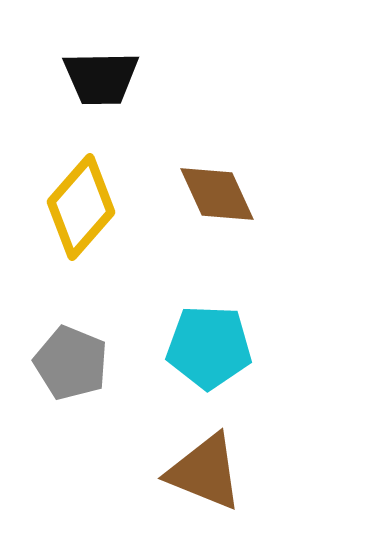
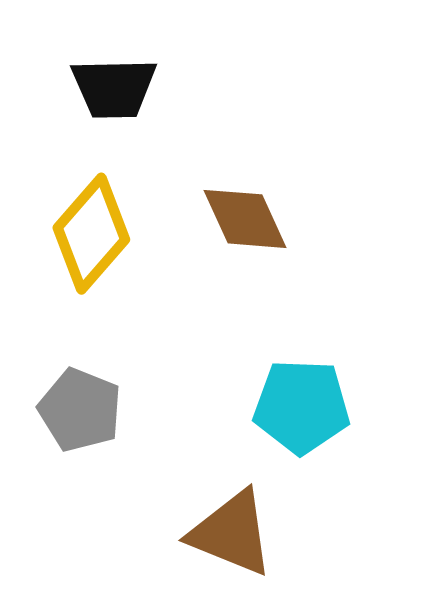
cyan pentagon: (209, 347) -> (302, 407), moved

